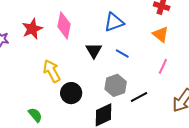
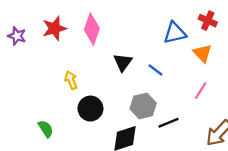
blue triangle: (114, 22) -> (175, 33), moved
yellow arrow: (52, 71) -> (71, 80), size x0.7

